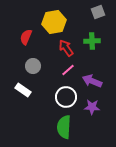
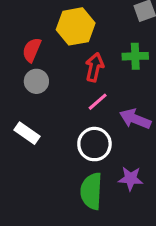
red arrow: (66, 48) -> (94, 67), turned 48
gray circle: (33, 66) -> (36, 81), moved
purple star: (92, 107) -> (131, 179), moved

